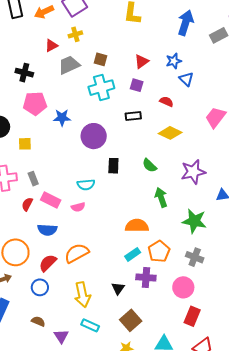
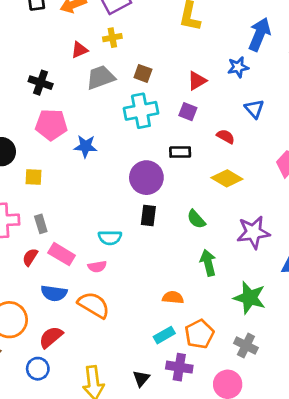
blue star: (174, 61) -> (238, 67), moved
purple circle: (94, 136) -> (146, 178), moved
orange semicircle: (137, 226) -> (173, 297), size x0.7
orange semicircle: (77, 253) -> (94, 305), moved, turned 55

